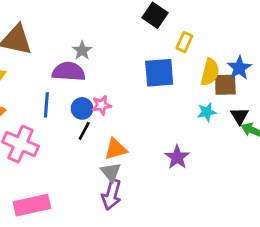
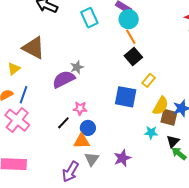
purple semicircle: (69, 72) -> (64, 79), turned -45
blue line: (46, 105) -> (24, 95), moved
blue circle: (82, 108) -> (88, 128), moved
gray triangle: (111, 172) -> (92, 159), moved

